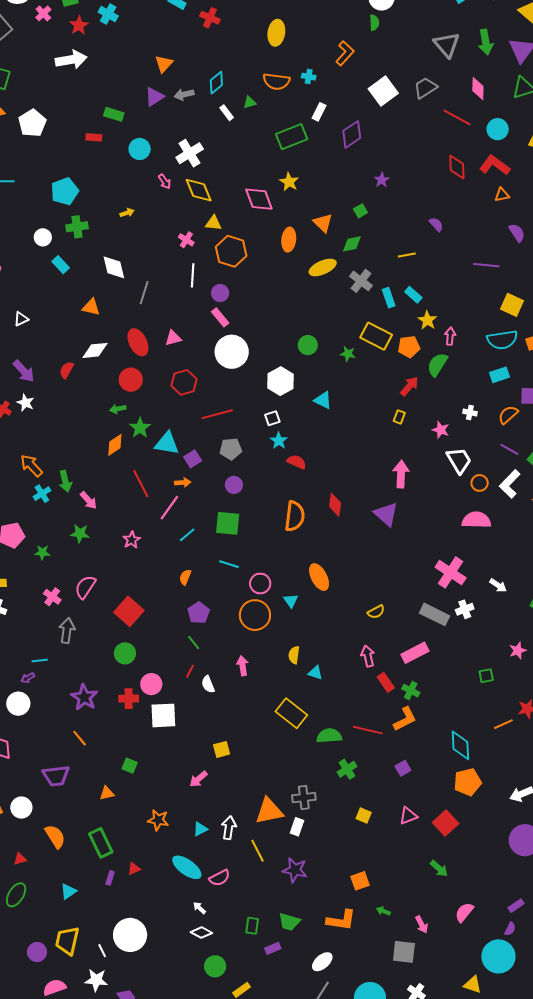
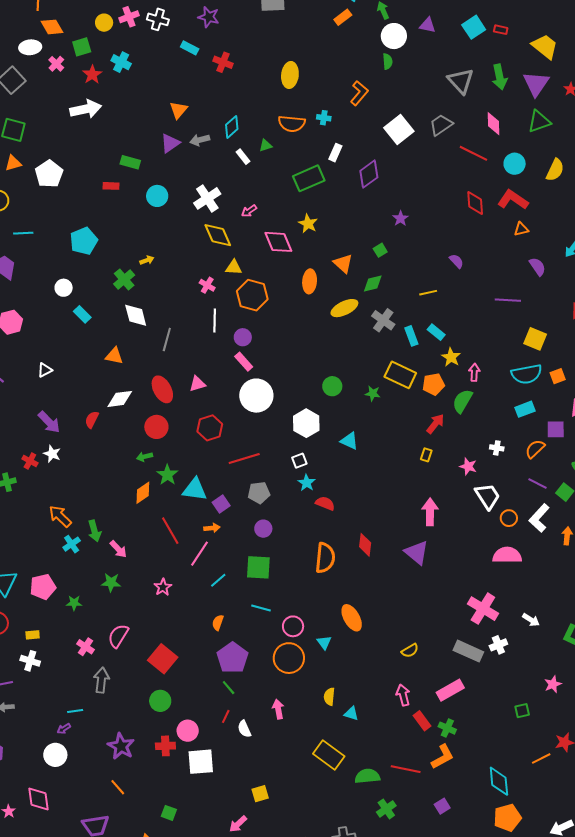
pink arrow: (165, 181) -> (249, 211), moved, turned 91
green cross: (77, 227) -> (124, 279), moved, turned -30
purple pentagon: (199, 613) -> (232, 658), size x1.4

